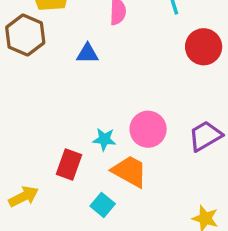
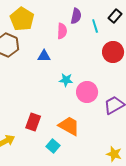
pink circle: (148, 129) -> (87, 92), moved
cyan star: (104, 139) -> (66, 80), moved

